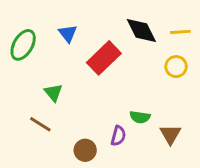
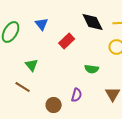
red rectangle: (104, 58) -> (67, 41), size x0.7
green semicircle: (140, 117) -> (92, 69), moved

